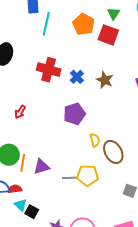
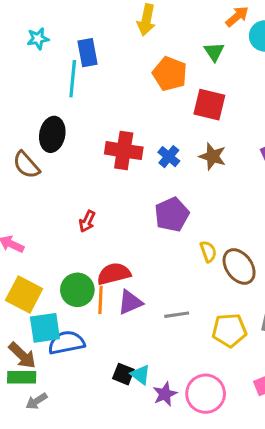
cyan line: (46, 24) -> (73, 79), moved
red square: (108, 35) -> (209, 105), moved
yellow pentagon: (88, 175) -> (229, 330), moved
red semicircle: (15, 189) -> (114, 274), moved, size x1.5
cyan triangle: (21, 205) -> (140, 375), moved

